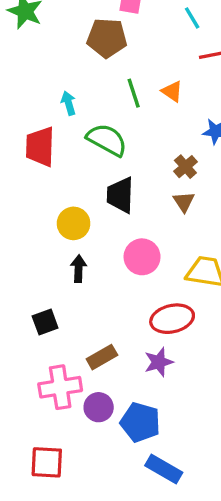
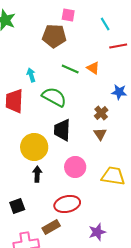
green line: (134, 93) -> (70, 69), turned -48
yellow circle: (74, 223) -> (34, 147), size x1.4
red ellipse: (172, 319) -> (67, 204), moved
purple star: (159, 362) -> (97, 232), moved

